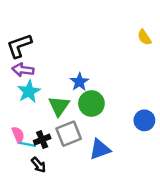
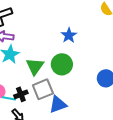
blue star: (79, 82) -> (69, 35), moved
blue triangle: (100, 149) -> (58, 104), moved

